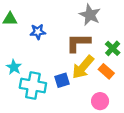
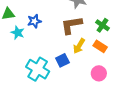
cyan star: (14, 67) -> (18, 33), moved
yellow arrow: (83, 67) -> (79, 46), size x0.7
cyan cross: (33, 85) -> (38, 69), turned 30

